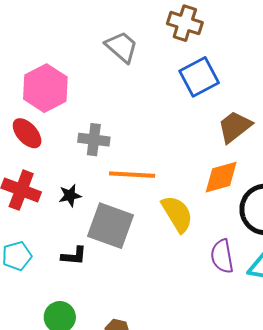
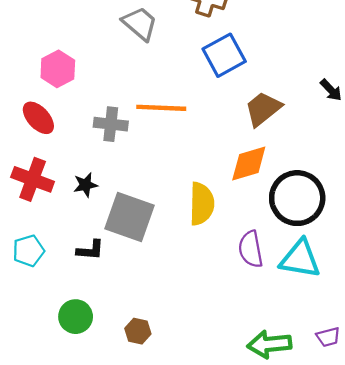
pink hexagon: (45, 88) -> (58, 69), size x0.7
orange line: (132, 175) -> (161, 108), moved
yellow semicircle: (177, 214) -> (202, 204), turned 33

